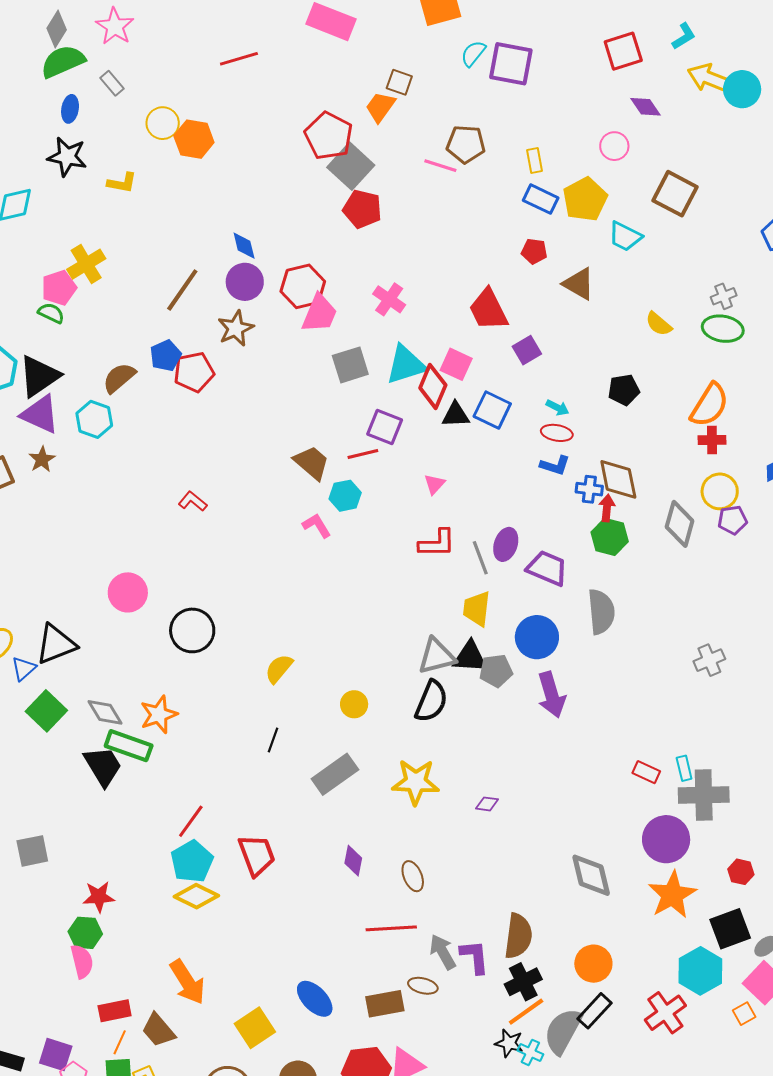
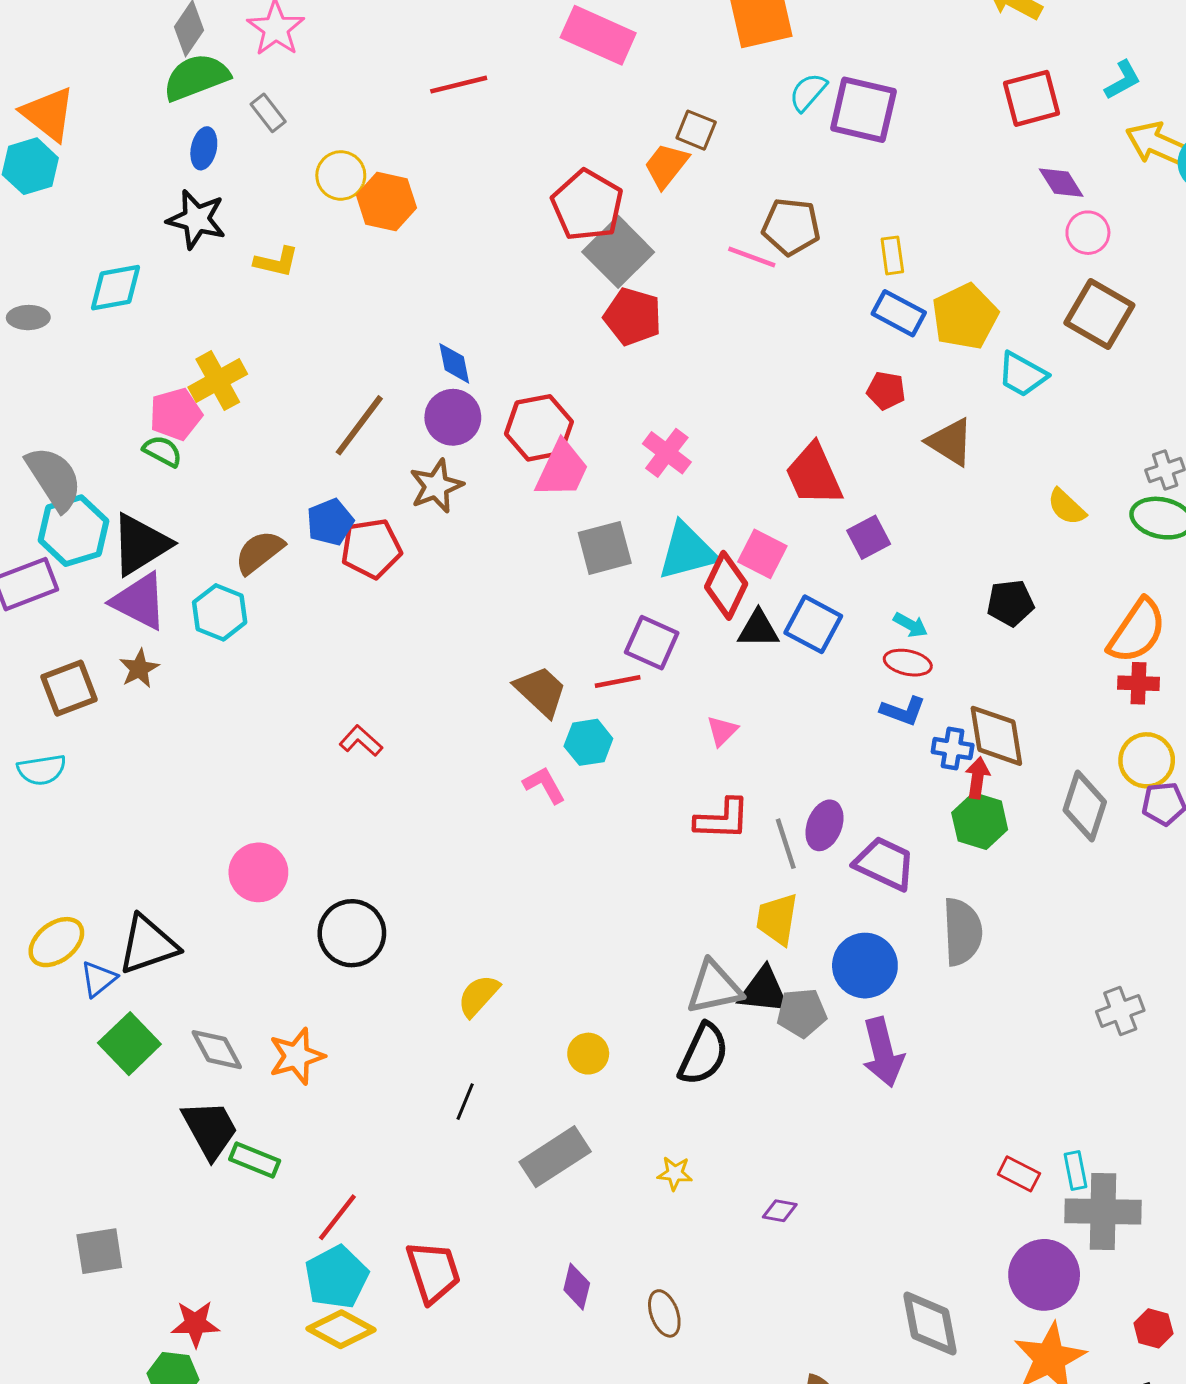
pink circle: (614, 146) -> (1088, 233), moved
green rectangle: (129, 746) -> (255, 1160), moved, size x0.7
yellow star: (416, 782) -> (675, 1173), size x0.5

